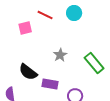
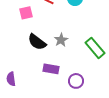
black semicircle: (28, 72) -> (37, 42), moved

